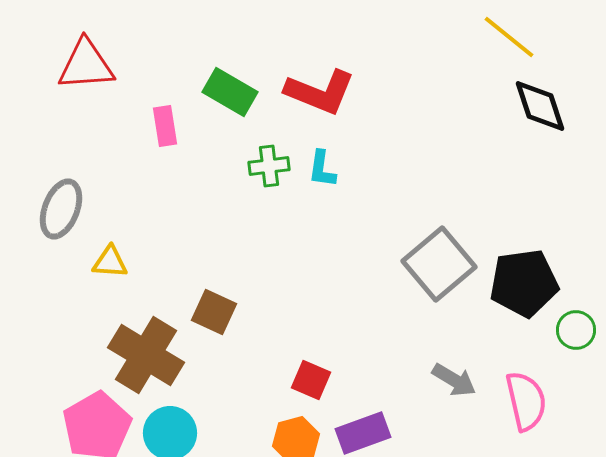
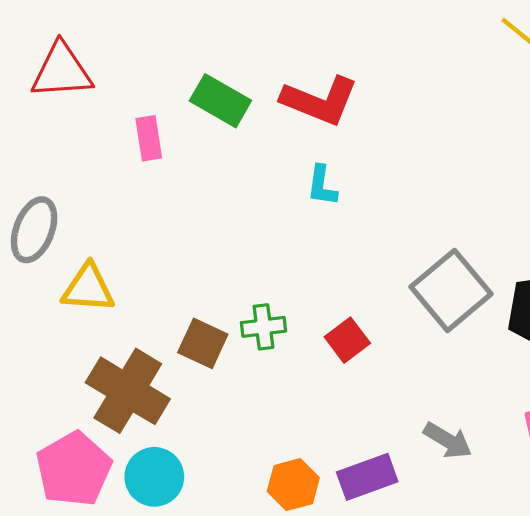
green cross: (269, 166) -> (263, 327), moved
yellow triangle: (110, 262) -> (88, 288), size x1.4
red square: (311, 380) -> (347, 340), moved, turned 30
gray arrow: (454, 380) -> (448, 440), moved

